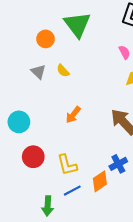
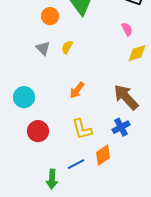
yellow semicircle: (63, 71) -> (67, 47), turned 72
blue cross: (118, 164) -> (121, 127), moved
yellow L-shape: (67, 165) -> (82, 129), moved

